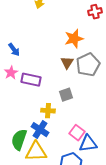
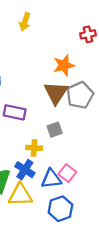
brown triangle: (67, 63) -> (56, 93), size x1.6
blue triangle: (88, 144) -> (51, 179), moved

